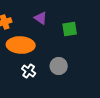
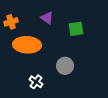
white cross: (29, 71) -> (36, 82), moved

